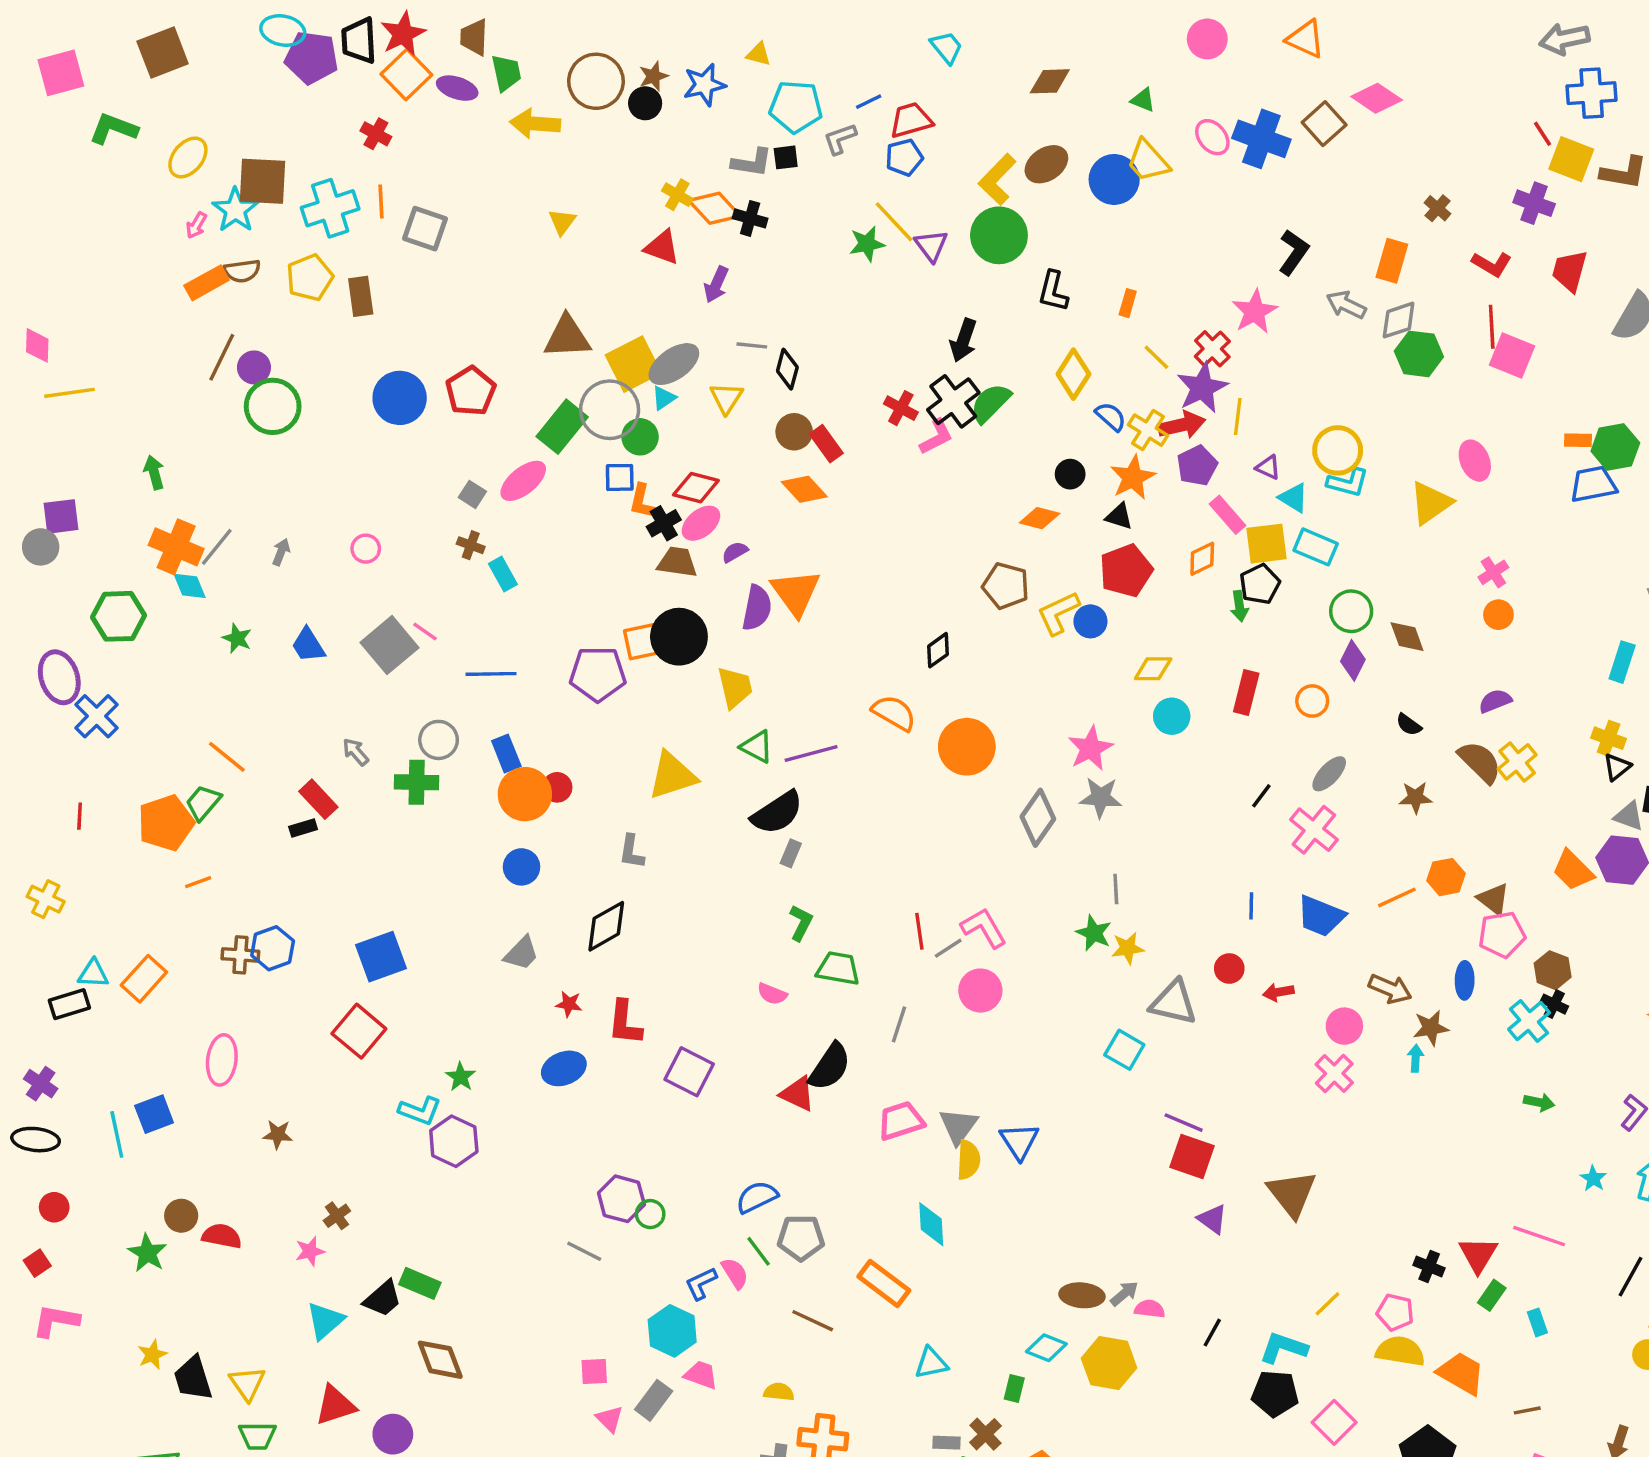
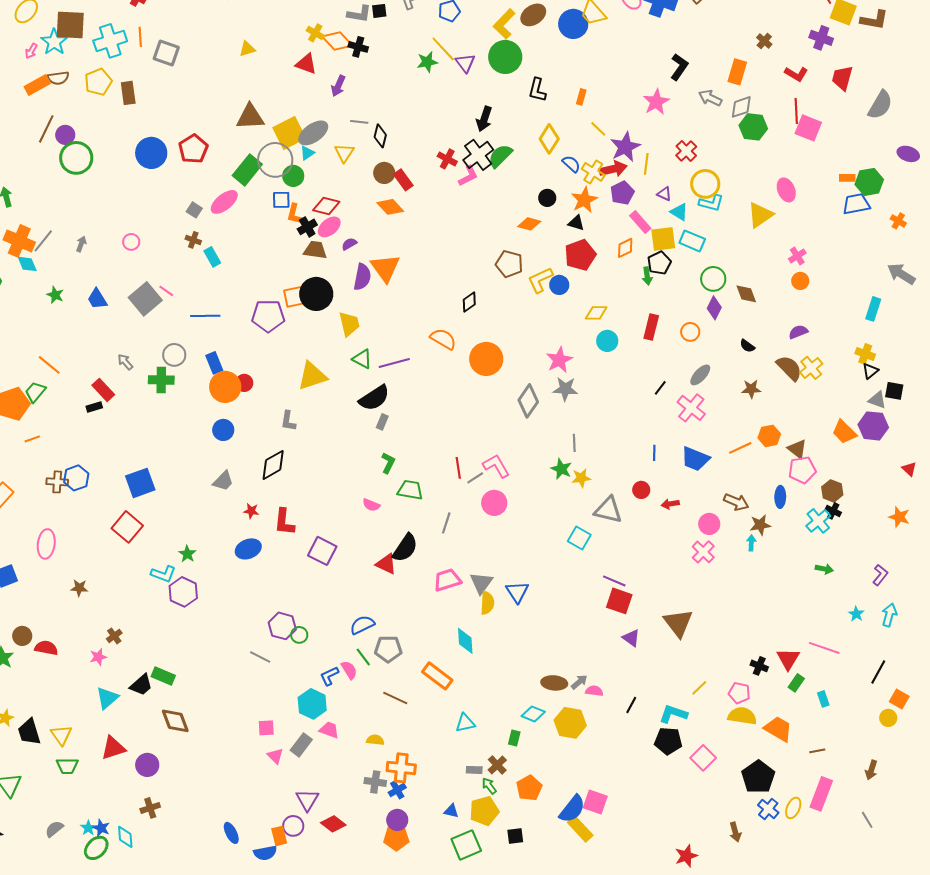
yellow triangle: (562, 222) -> (247, 49), turned 36
red cross: (1212, 349) -> (686, 151), moved

